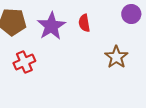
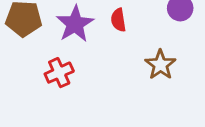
red cross: (24, 62) -> (59, 73), moved

